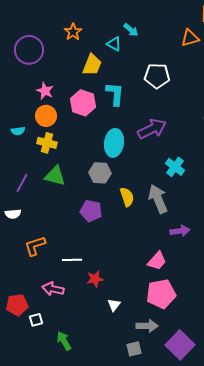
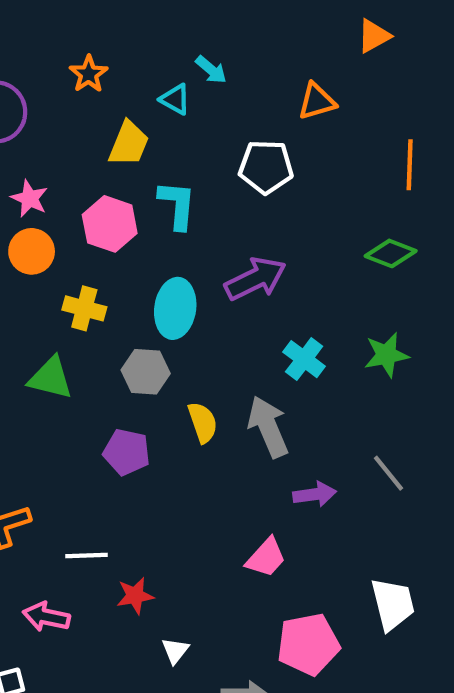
orange triangle: (190, 38) -> (317, 101), moved
yellow cross: (47, 143) -> (84, 308), moved
pink pentagon: (161, 294) -> (308, 644), moved

